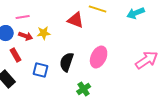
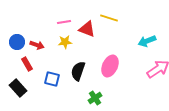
cyan arrow: (136, 13) -> (147, 41), moved
pink line: (23, 17) -> (64, 22), moved
yellow star: (44, 33) -> (65, 42), moved

